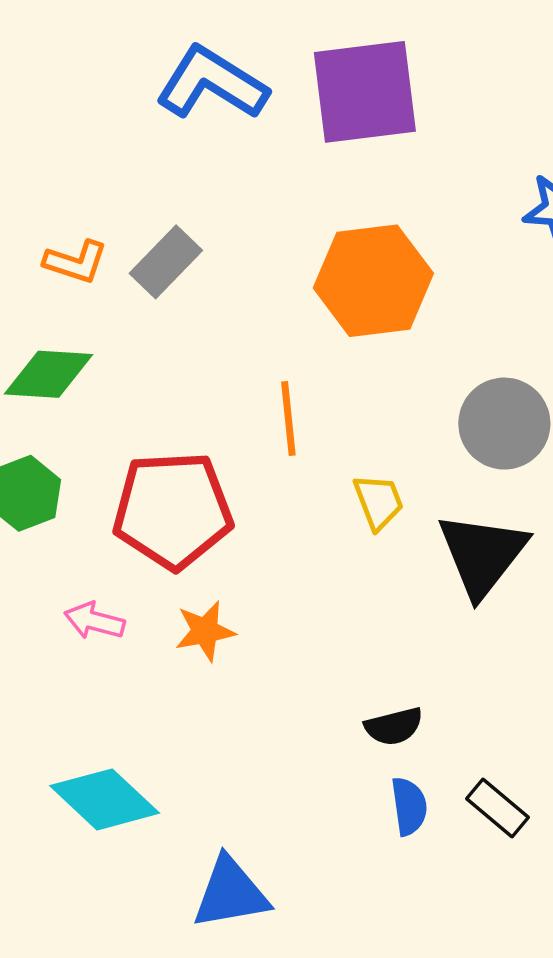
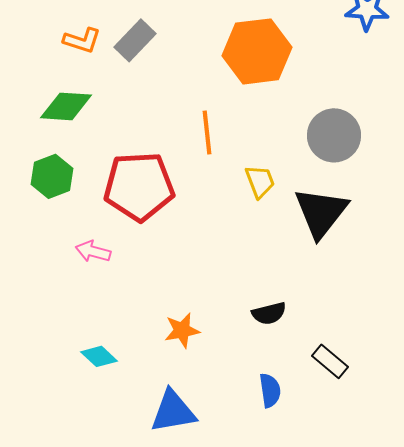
orange star: (205, 631) -> (182, 330), moved
cyan diamond: (105, 799) -> (99, 356), size x0.6
blue semicircle: (409, 806) -> (270, 390), moved

